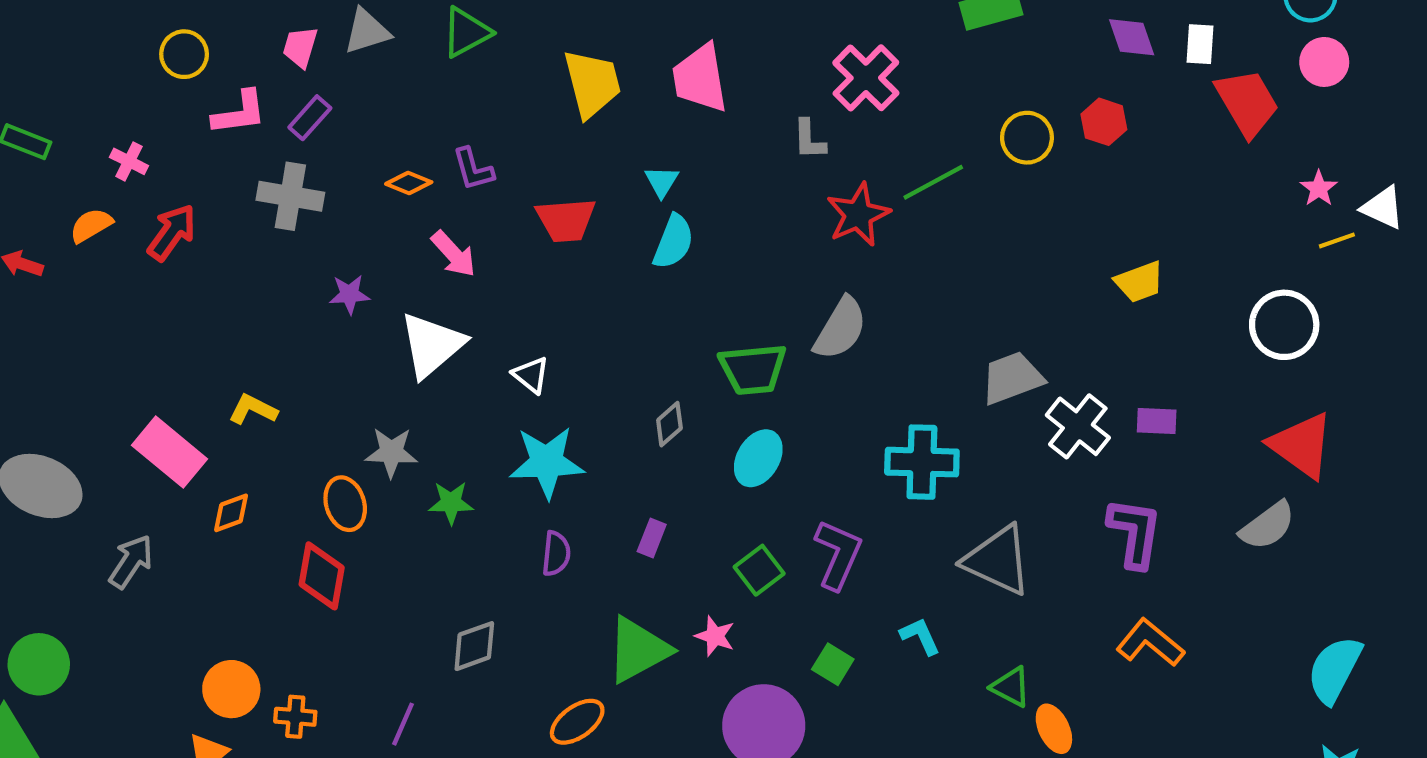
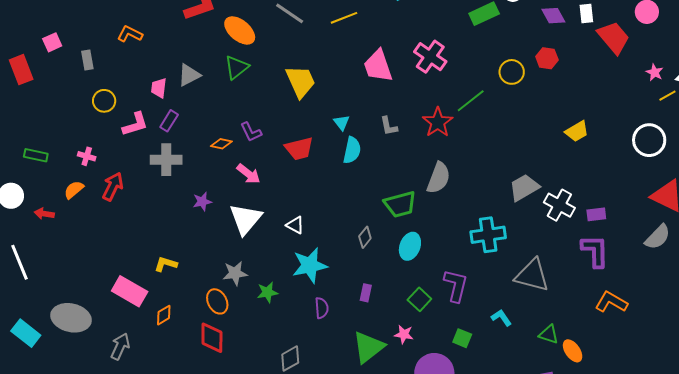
pink trapezoid: (700, 78) -> (378, 66), moved
gray L-shape: (809, 140) -> (389, 126), moved
purple rectangle: (1157, 421) -> (596, 214), moved

